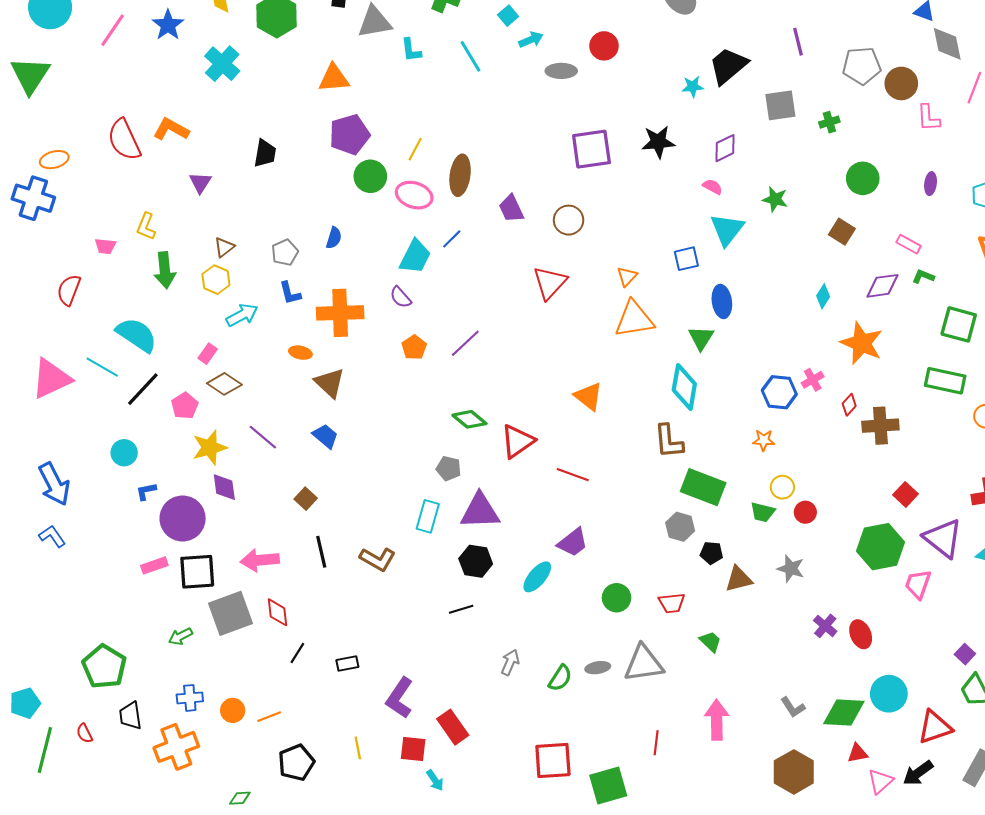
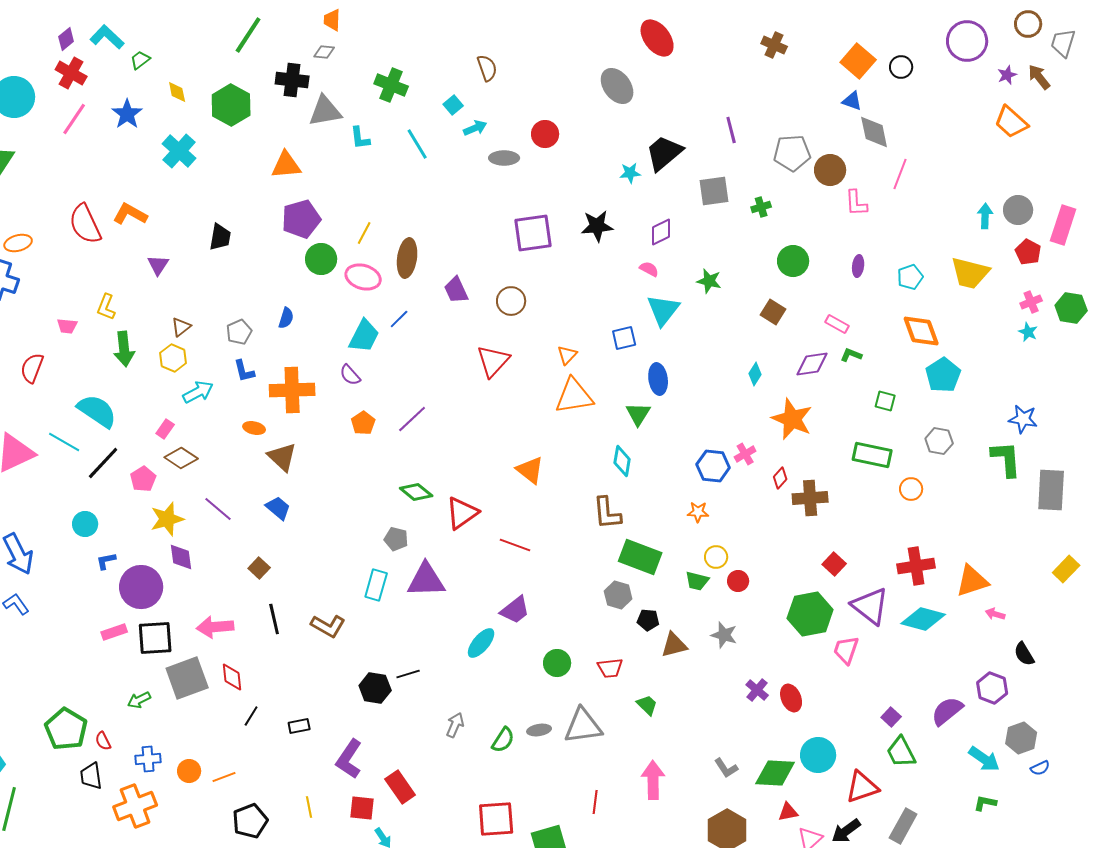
green square: (959, 324) -> (885, 401), size x0.6
cyan diamond: (684, 387) -> (622, 461), size x0.7
black hexagon: (476, 561) -> (375, 688), moved
red semicircle: (84, 733) -> (103, 741), moved

